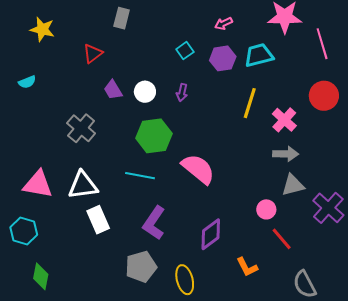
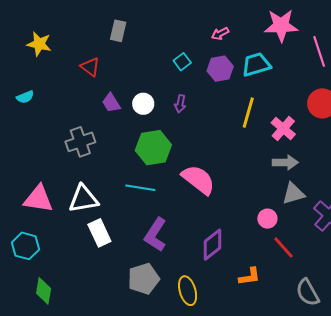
red triangle: (93, 53) -> (90, 67), turned -45
gray cross: (81, 128) -> (80, 142), turned 32
orange L-shape: (247, 267) -> (250, 277), turned -70

